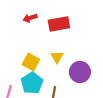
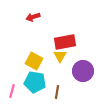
red rectangle: (59, 24) -> (65, 42), moved
cyan pentagon: (32, 83) -> (35, 82), turned -30

